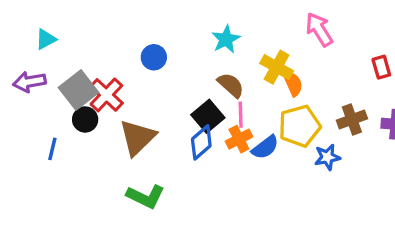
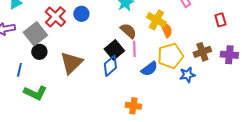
red cross: (106, 95) -> (55, 17), moved
orange cross: (239, 139) -> (133, 106), moved, turned 35
green L-shape: (146, 196) -> (35, 93), moved

